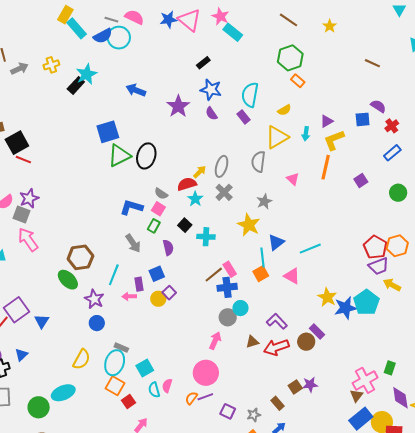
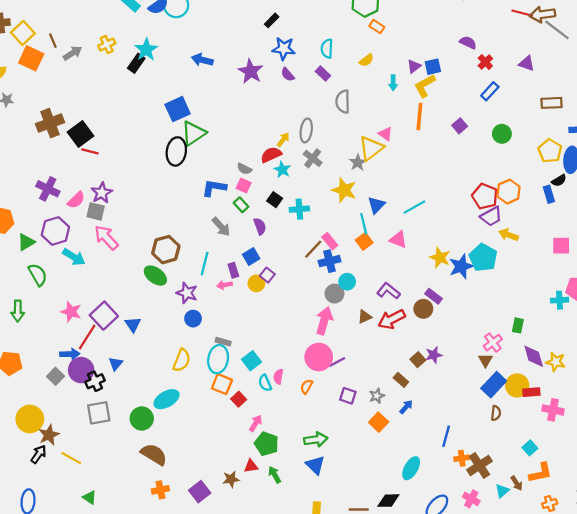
cyan semicircle: (250, 95) -> (327, 49), size x0.7
blue square: (363, 119) -> (433, 67), moved
yellow triangle: (277, 137) -> (371, 148), moved
black ellipse: (146, 156) -> (176, 151), moved
gray semicircle: (258, 162) -> (343, 102), moved
green rectangle: (154, 226) -> (241, 205), turned -64
pink arrow: (215, 341) -> (324, 321), size x1.4
pink cross: (365, 380) -> (493, 343), size x0.7
purple line: (205, 397) -> (337, 362), moved

